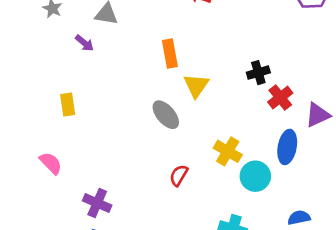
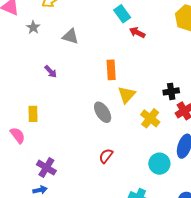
purple arrow: (84, 43) -> (51, 71), moved
yellow rectangle: (68, 104) -> (33, 114), moved
yellow cross: (228, 151) -> (150, 118), moved

